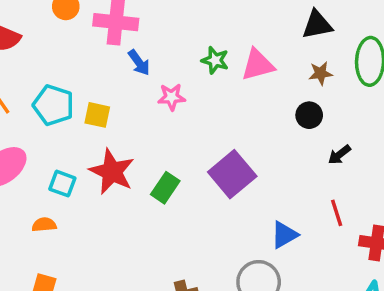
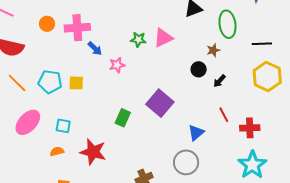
brown star: (321, 73) -> (213, 50), moved
black circle: (309, 115) -> (199, 69), moved
red star: (112, 172) -> (93, 152), moved

